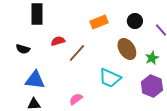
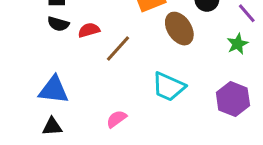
black semicircle: (23, 49) -> (58, 24), moved
brown ellipse: (127, 49) -> (179, 29), moved
green star: (152, 58) -> (238, 44), moved

